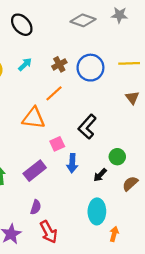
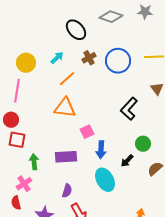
black ellipse: (22, 25) -> (76, 30), moved
orange line: (54, 93) -> (67, 79), moved
black L-shape: (87, 127) -> (129, 109), moved
purple rectangle: (35, 171) -> (66, 157), turned 35
cyan ellipse: (97, 211) -> (105, 180), moved, turned -30

